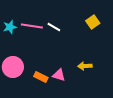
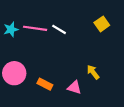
yellow arrow: (85, 66) -> (93, 72), turned 56
pink triangle: (59, 75) -> (74, 87), moved

